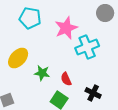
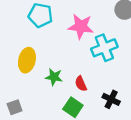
pink star: (66, 28) -> (81, 26), turned 30
yellow ellipse: (18, 58) -> (27, 60), turned -30

